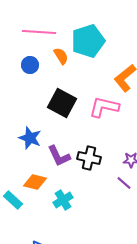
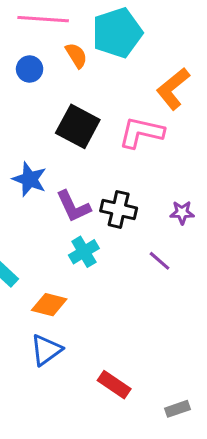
orange diamond: (35, 182) -> (49, 305), moved
purple line: (124, 183) -> (159, 261), moved
cyan cross: (63, 200) -> (84, 252), moved

